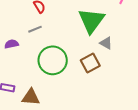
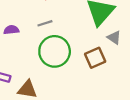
gray line: (35, 29) -> (45, 23), moved

